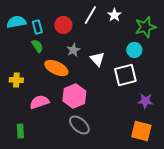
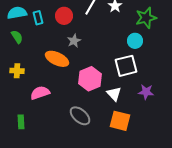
green semicircle: (37, 46) -> (17, 37), moved
white triangle: (97, 59) -> (114, 94), moved
pink hexagon: (74, 96) -> (90, 79), moved
orange square: (141, 131) -> (120, 121), moved

